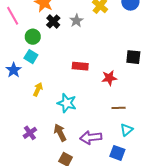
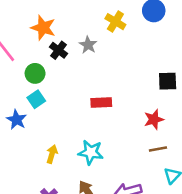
cyan square: (31, 57) -> (36, 99), turned 32
red star: (109, 78) -> (154, 119), moved
yellow arrow: (38, 89) -> (52, 154), moved

